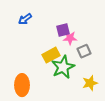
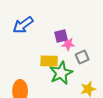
blue arrow: (25, 19) -> (23, 25), size x1.5
yellow rectangle: (51, 55) -> (49, 61), turned 30

